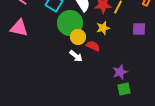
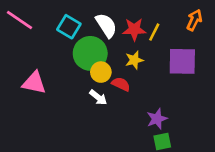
pink triangle: (19, 28) -> (34, 83), moved
purple square: (139, 29) -> (182, 61), size x1.6

